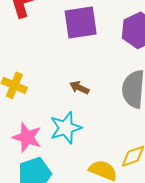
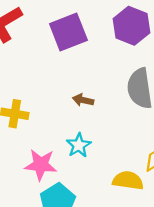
cyan star: (66, 128) -> (79, 145), size x0.7

